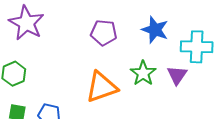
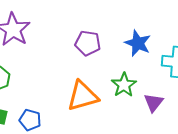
purple triangle: (177, 75) -> (154, 103), moved

